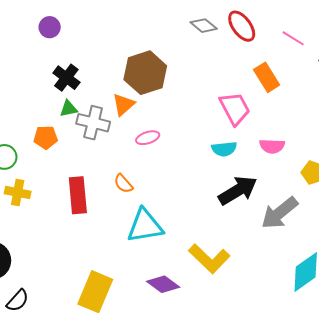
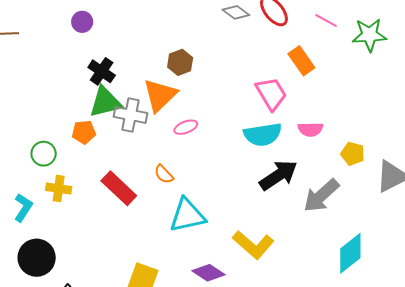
brown hexagon: (145, 73) -> (180, 62), size x0.6
orange triangle: (123, 105) -> (160, 95), size x1.5
green triangle: (69, 109) -> (105, 102), size x1.8
cyan semicircle: (224, 149) -> (263, 134), size x1.5
red rectangle: (78, 195) -> (119, 188), turned -39

